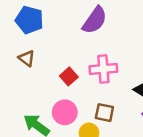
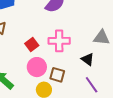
pink circle: (65, 112) -> (37, 67), moved

